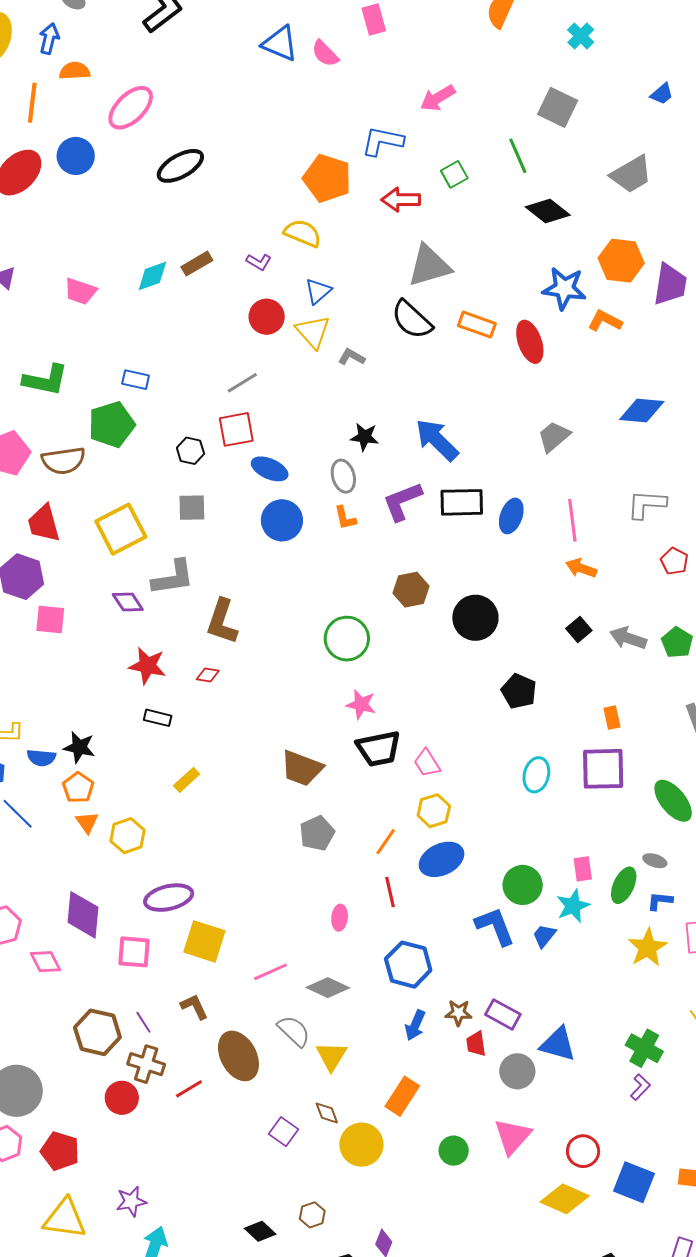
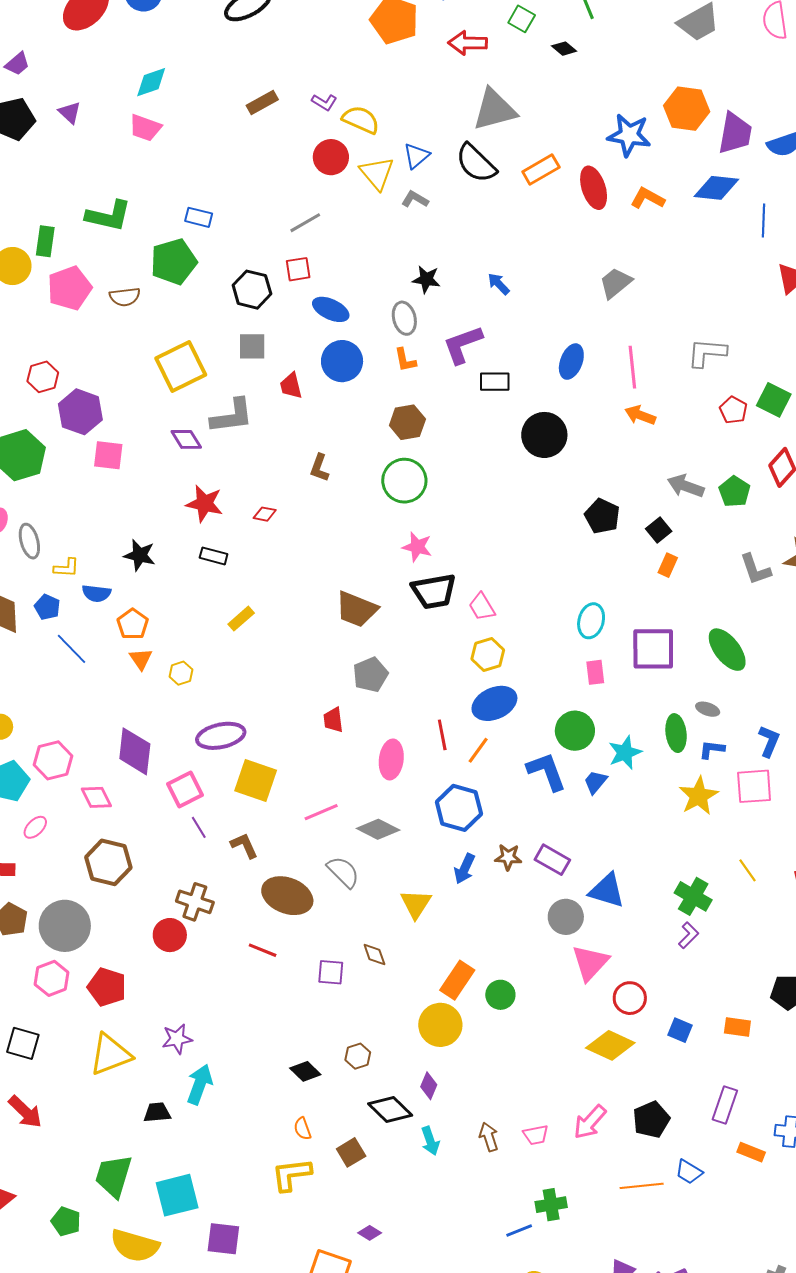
green square: (454, 174) -> (522, 19), turned -32
black diamond: (548, 211) -> (564, 49), moved, size x0.6
yellow semicircle: (303, 233) -> (361, 120), moved
cyan diamond: (152, 276) -> (151, 82), moved
blue triangle: (318, 291) -> (416, 156), moved
orange L-shape: (605, 321) -> (648, 198), moved
orange rectangle: (477, 325) -> (541, 169), turned -51
blue diamond: (642, 411) -> (716, 188), moved
red square: (236, 429) -> (298, 269), size x0.7
blue arrow: (437, 440) -> (499, 284), size x0.5
black hexagon: (190, 451) -> (252, 290), size x1.4
brown semicircle: (63, 461) -> (125, 297), size x0.7
black rectangle: (462, 502) -> (495, 382), moved, size x0.7
red trapezoid: (44, 523) -> (291, 386), moved, size x0.7
brown hexagon: (411, 590) -> (407, 422), moved
black circle: (475, 618) -> (544, 435), moved
brown L-shape: (222, 621) -> (319, 468), moved, size x0.6
black square: (579, 630) -> (659, 530), moved
black pentagon: (519, 691) -> (602, 516), moved
orange rectangle: (612, 718) -> (668, 565), turned 35
black star: (79, 747) -> (140, 555), moved
purple square: (603, 769) -> (653, 649), moved
yellow hexagon: (128, 836) -> (181, 673), size x0.7
orange line: (386, 842) -> (478, 750), moved
pink rectangle: (583, 869) -> (595, 672), moved
green ellipse: (624, 885) -> (676, 733), turned -33
pink ellipse: (340, 918) -> (391, 759), size x1.5
pink square: (134, 952) -> (185, 789), turned -33
purple line: (143, 1022) -> (199, 827), moved
brown hexagon: (97, 1032) -> (108, 862), moved
red trapezoid: (476, 1044) -> (333, 720), moved
brown ellipse: (238, 1056) -> (287, 896), turned -42
yellow triangle: (332, 1056) -> (416, 904), moved
red line: (189, 1089) -> (263, 950), moved, turned 52
orange rectangle: (402, 1096) -> (457, 980), moved
purple square: (284, 1132) -> (331, 972), turned -32
pink triangle: (512, 1136) -> (590, 963), moved
yellow circle: (361, 1145) -> (440, 1025), moved
blue square: (634, 1182) -> (680, 1030), size x0.6
yellow triangle: (65, 1219) -> (110, 1055), turned -30

